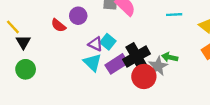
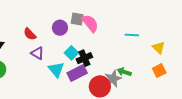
purple circle: (78, 16) -> (60, 28), moved
purple triangle: (95, 44) -> (37, 53), moved
black cross: (137, 57) -> (84, 58), moved, size x0.7

